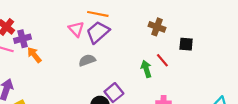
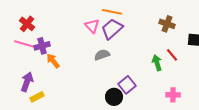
purple cross: (22, 39) -> (42, 46), moved
orange arrow: (34, 55) -> (53, 61), moved

